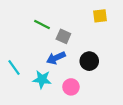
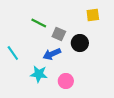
black circle: (89, 61) -> (80, 43), moved
cyan line: (14, 68) -> (13, 53), moved

